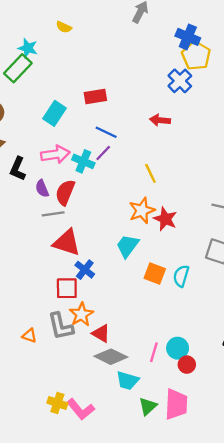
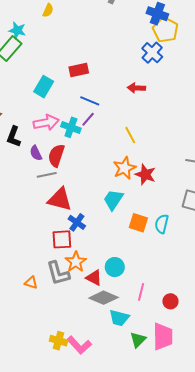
yellow semicircle: (64, 27) -> (48, 10), turned -88
cyan circle: (178, 348) -> (115, 267), moved

